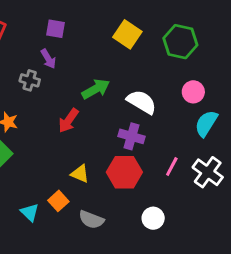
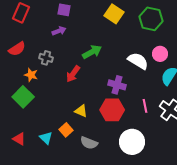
purple arrow: (48, 59) -> (59, 31), turned -80
gray cross: (30, 80) -> (46, 58), moved
white semicircle: (142, 102) -> (138, 61), moved
pink line: (172, 167) -> (145, 106), turned -40
white circle: (153, 218) -> (132, 142), size x1.6

